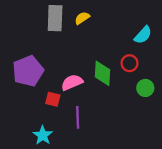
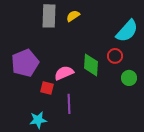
cyan semicircle: (143, 35) -> (127, 31), size x1.4
cyan star: (43, 135) -> (38, 120), turned 30

